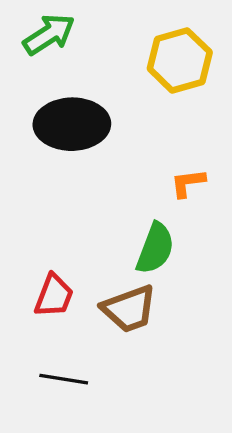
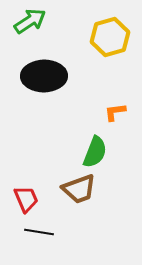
red trapezoid: (54, 296) -> (26, 199), moved, turned -44

